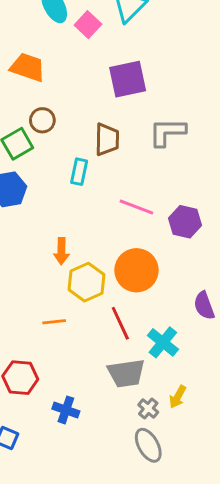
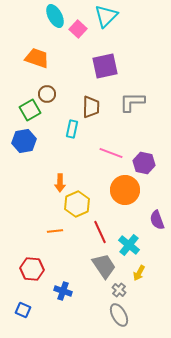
orange circle: (136, 270) -> (125, 190), moved
gray trapezoid: (126, 373) -> (104, 266), turned -116
yellow arrow: (178, 397) -> (139, 273), moved

